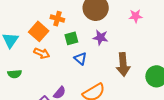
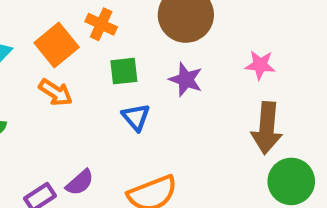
pink star: (136, 16) -> (260, 65), moved
brown arrow: (123, 64) -> (267, 128), moved

